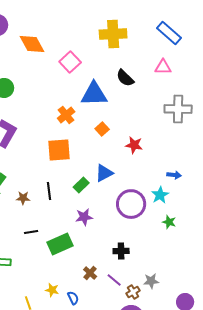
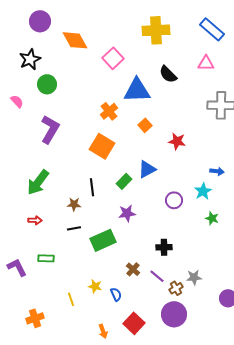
orange square: (59, 150) -> (102, 146), turned 35
brown star: (23, 198) -> (74, 204), moved
purple circle: (131, 204) -> (174, 200), size x0.6

